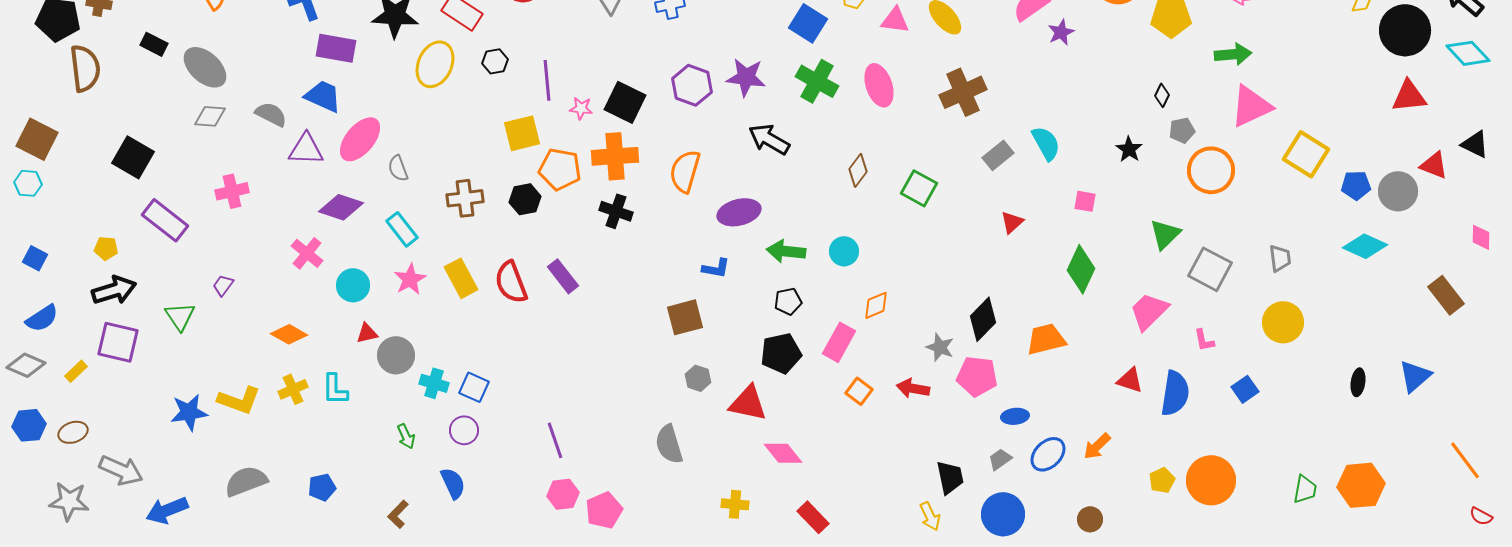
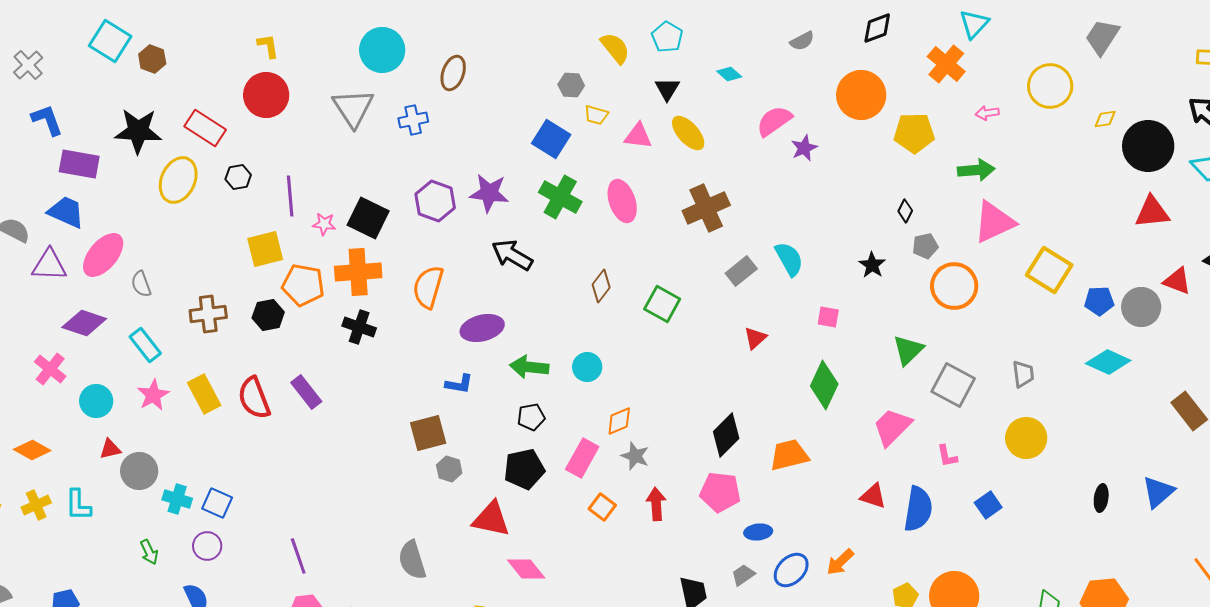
gray star: (940, 347) -> (635, 456), moved
gray hexagon: (698, 378) -> (449, 469), moved
red arrow: (913, 388) -> (656, 504), turned 76

